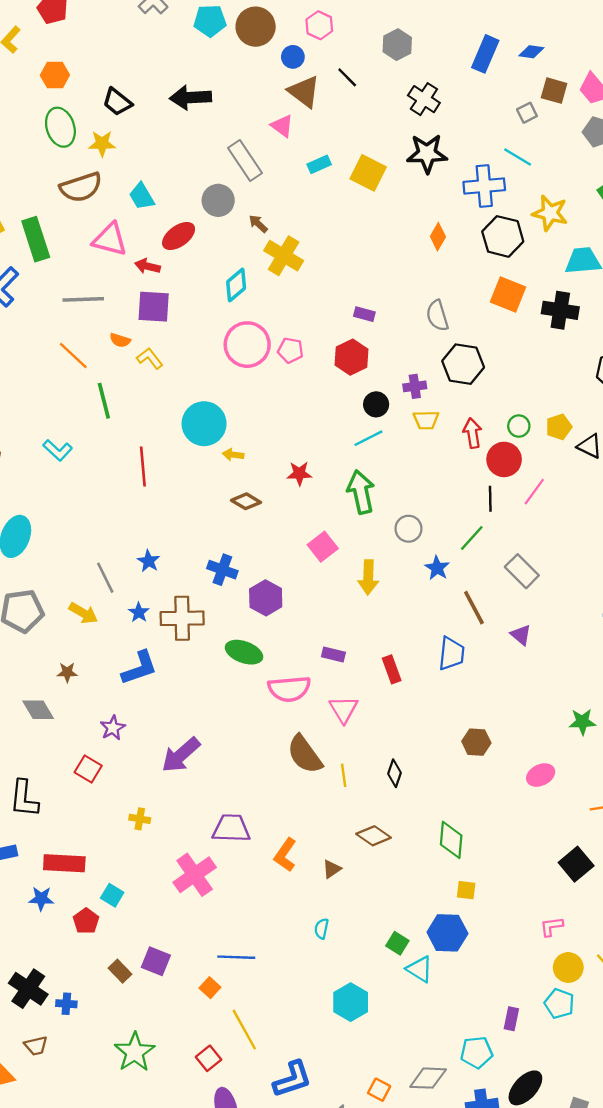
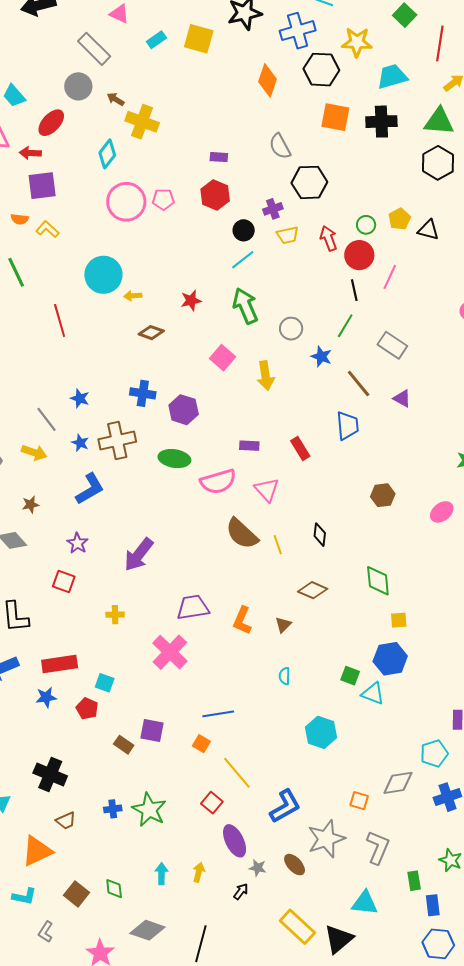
orange diamond: (438, 237) -> (267, 80), size x1.4
blue cross: (66, 1004) -> (113, 809), moved

